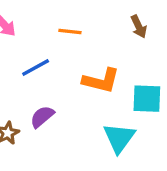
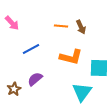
brown arrow: (139, 27) -> (81, 27), moved
orange line: (70, 31) -> (61, 26), moved

